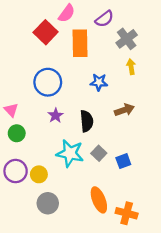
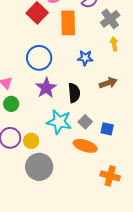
purple star: (56, 116) -> (46, 88), size x1.5
blue square: (123, 161) -> (107, 129), turned 32
orange ellipse: (99, 200) -> (85, 146), moved, turned -50
gray circle: (48, 203) -> (39, 167), size x1.4

